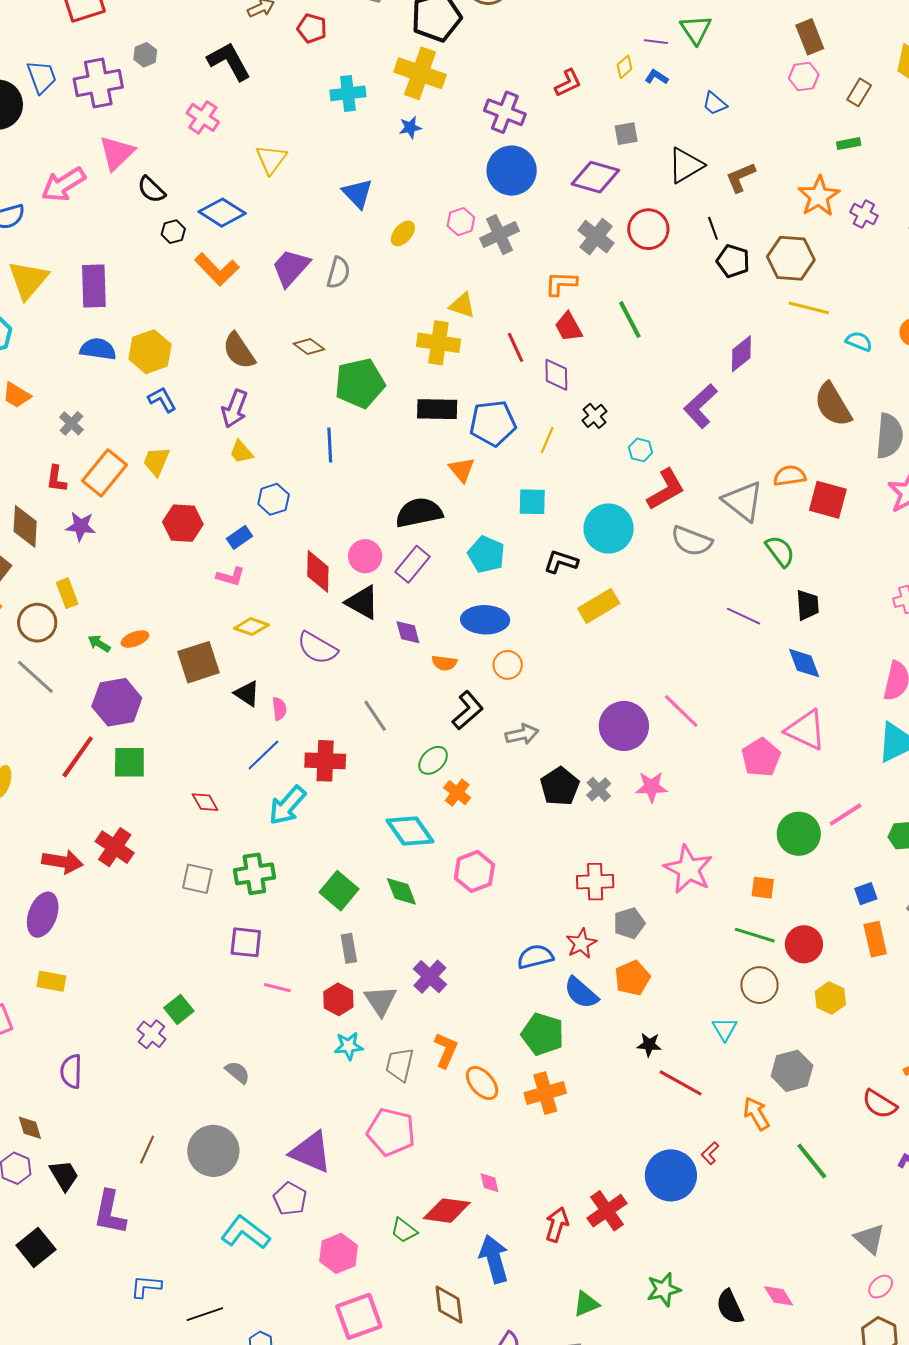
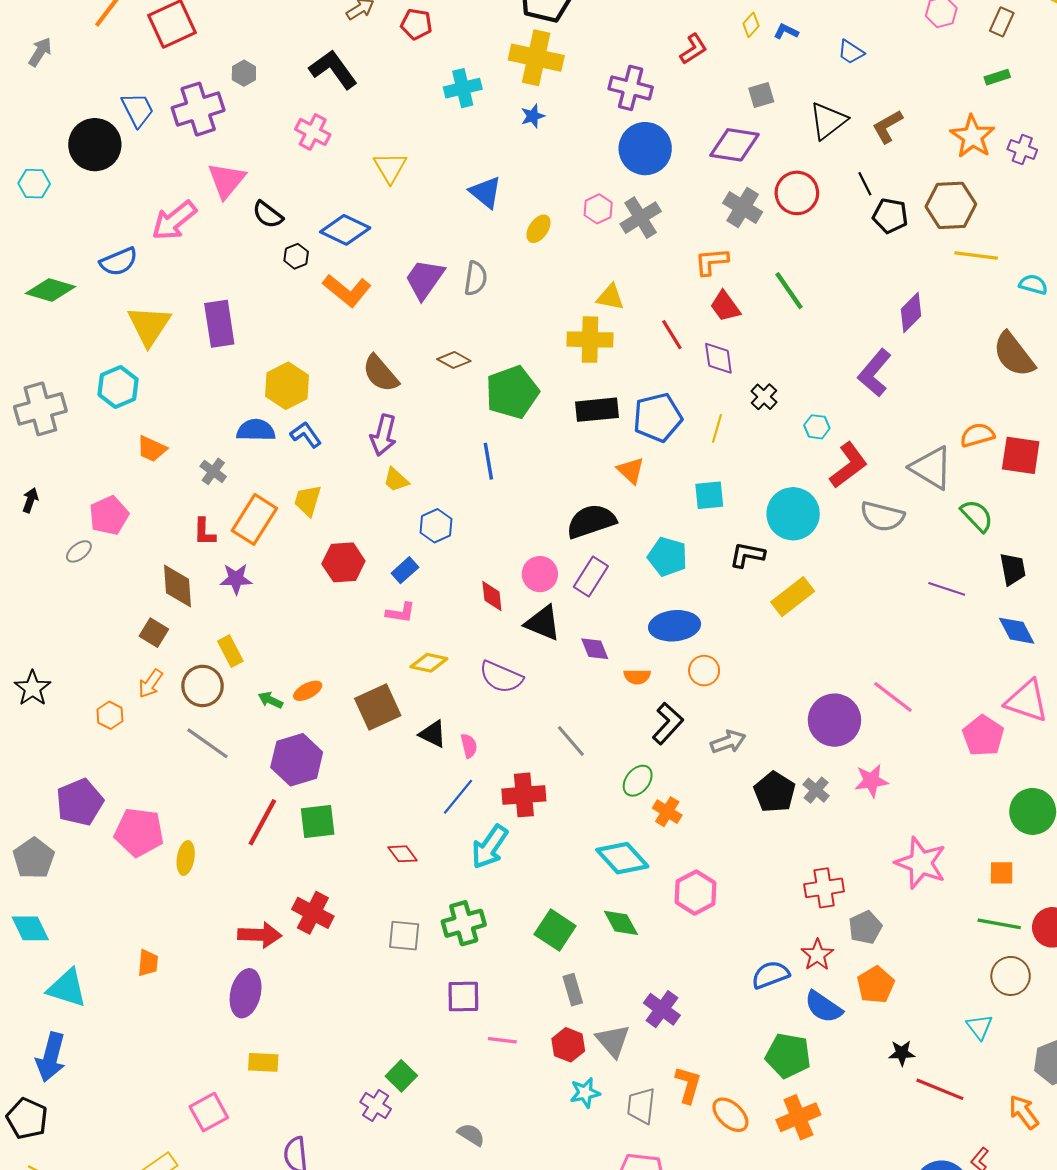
blue semicircle: (98, 349) -> (256, 430), moved
red diamond: (318, 571) -> (492, 596), size x0.7

